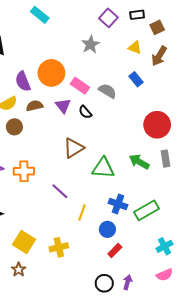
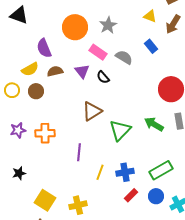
gray star: (91, 44) -> (108, 25), moved
orange circle: (51, 73) -> (75, 27), moved
green triangle: (103, 168) -> (120, 130), turned -50
purple line: (60, 191) -> (79, 152), turned 54
blue cross: (118, 204) -> (125, 172), moved, turned -30
blue circle: (107, 229) -> (156, 196), moved
red rectangle: (115, 251) -> (131, 195), moved

